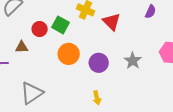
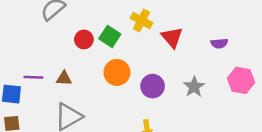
purple semicircle: (150, 12) -> (219, 43), moved, turned 56
brown triangle: (22, 47) -> (64, 78), moved

